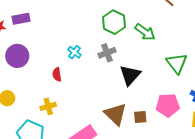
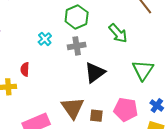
green hexagon: (114, 22) -> (77, 17), moved
red semicircle: (57, 74) -> (25, 69), moved

